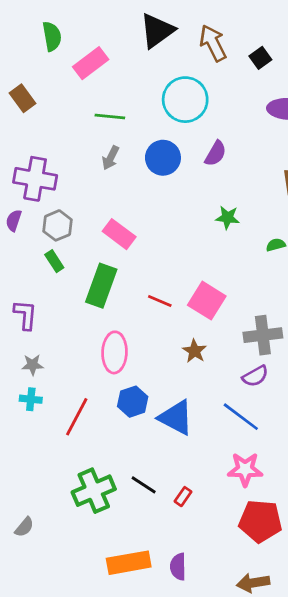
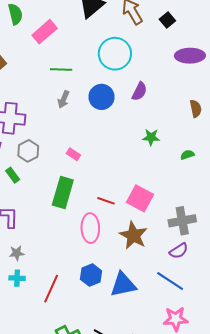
pink rectangle: (119, 234) -> (73, 154), size x0.6
green rectangle: (54, 261) -> (13, 175), moved
brown star: (195, 351) -> (133, 235), size x1.6
pink ellipse: (114, 352) -> (90, 228), moved
blue triangle: (176, 418) -> (123, 285), turned -36

